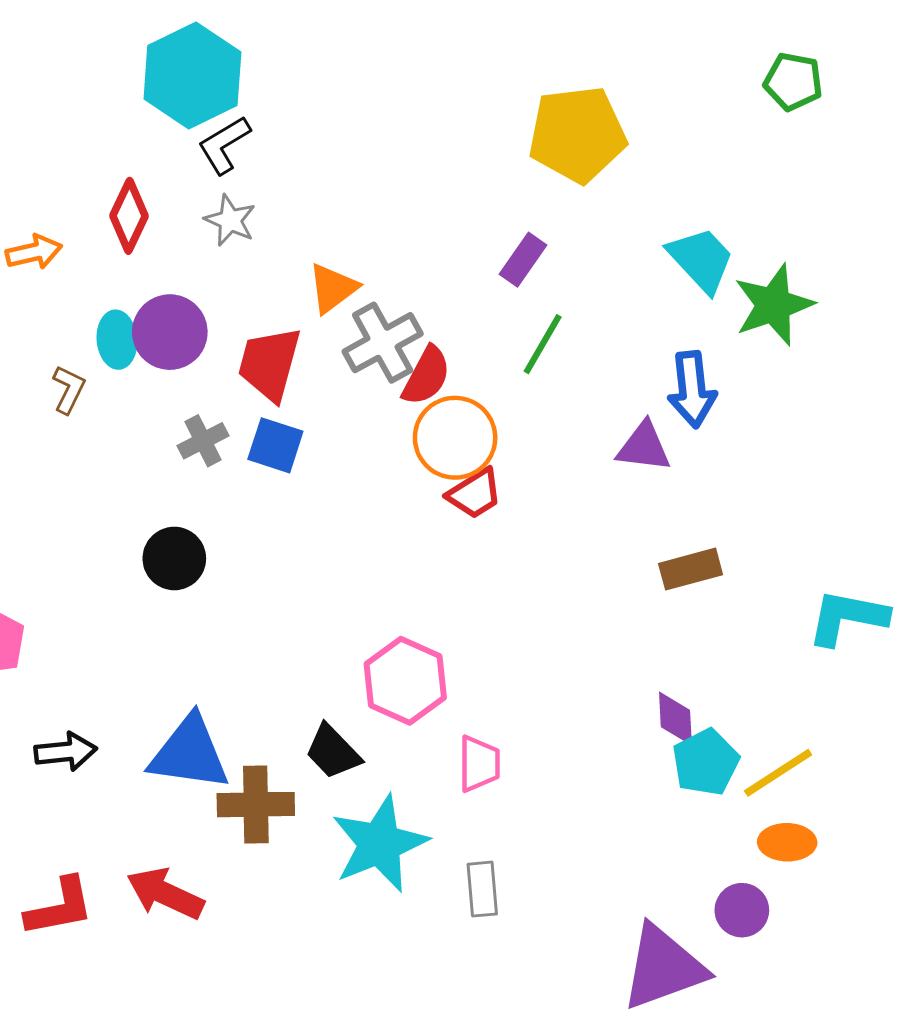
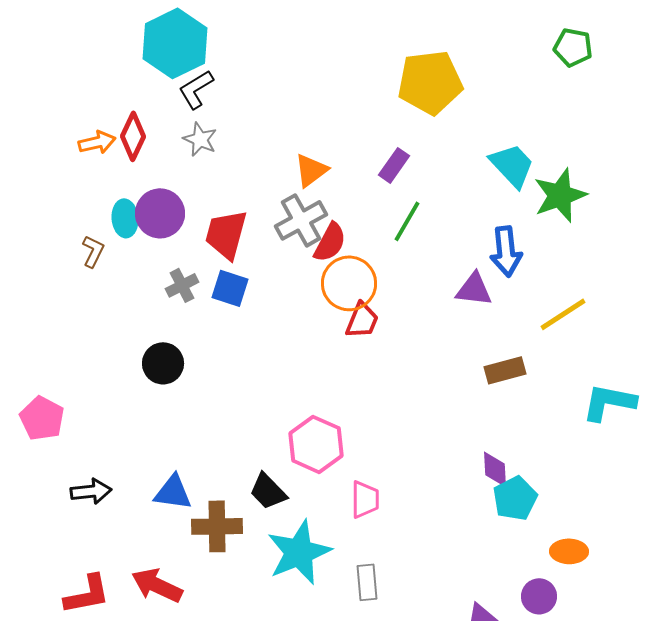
orange arrow: (34, 252) -> (97, 142), moved
orange triangle: (333, 288) -> (311, 170), moved
red trapezoid: (475, 494) -> (362, 320), turned -36
blue triangle: (189, 753) -> (173, 492), size x0.7
yellow line: (778, 773) -> (563, 314), moved

